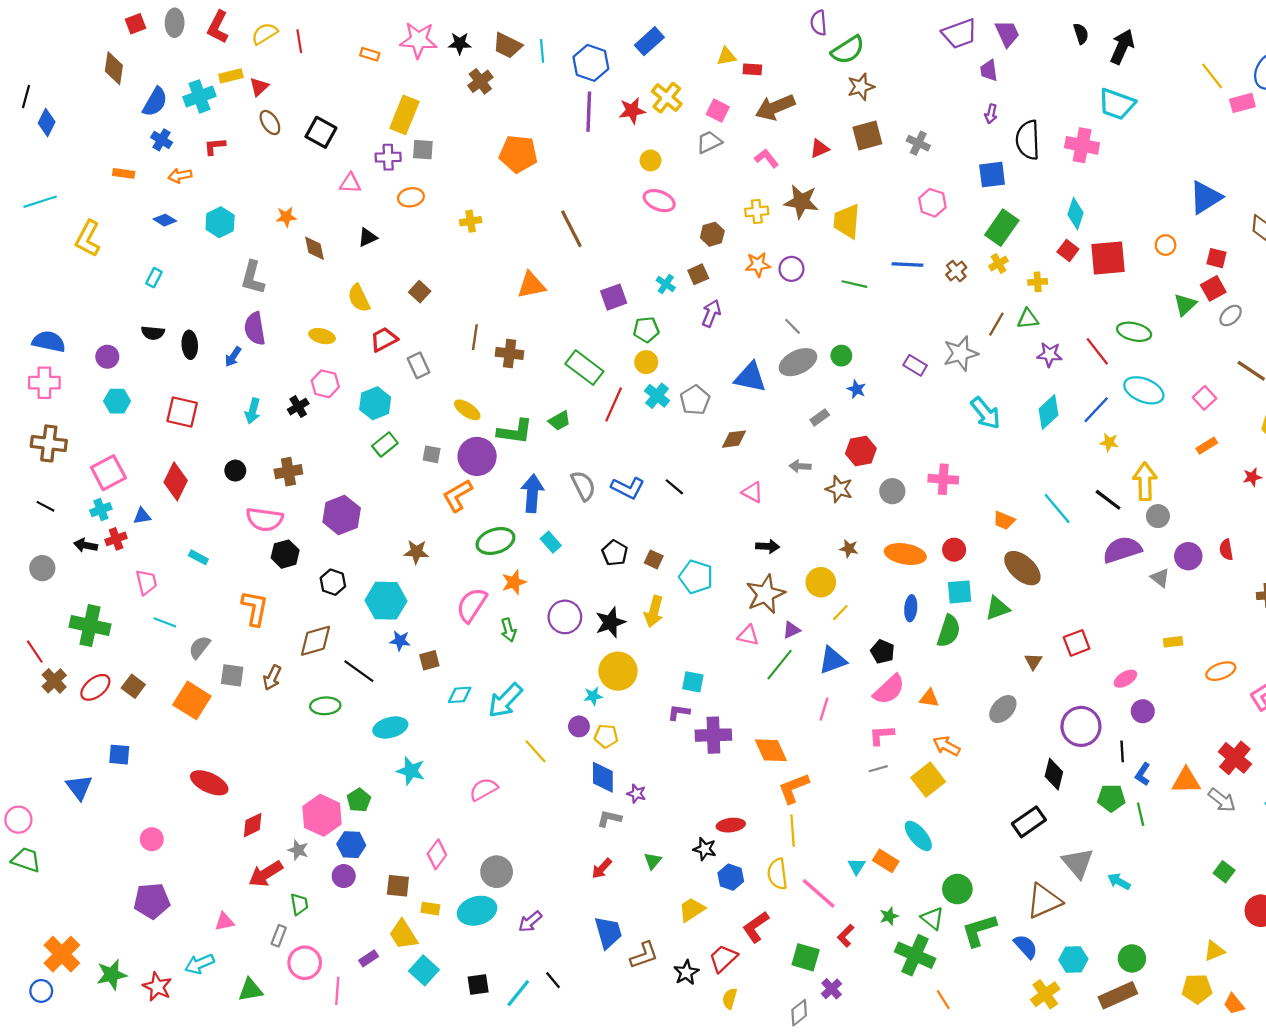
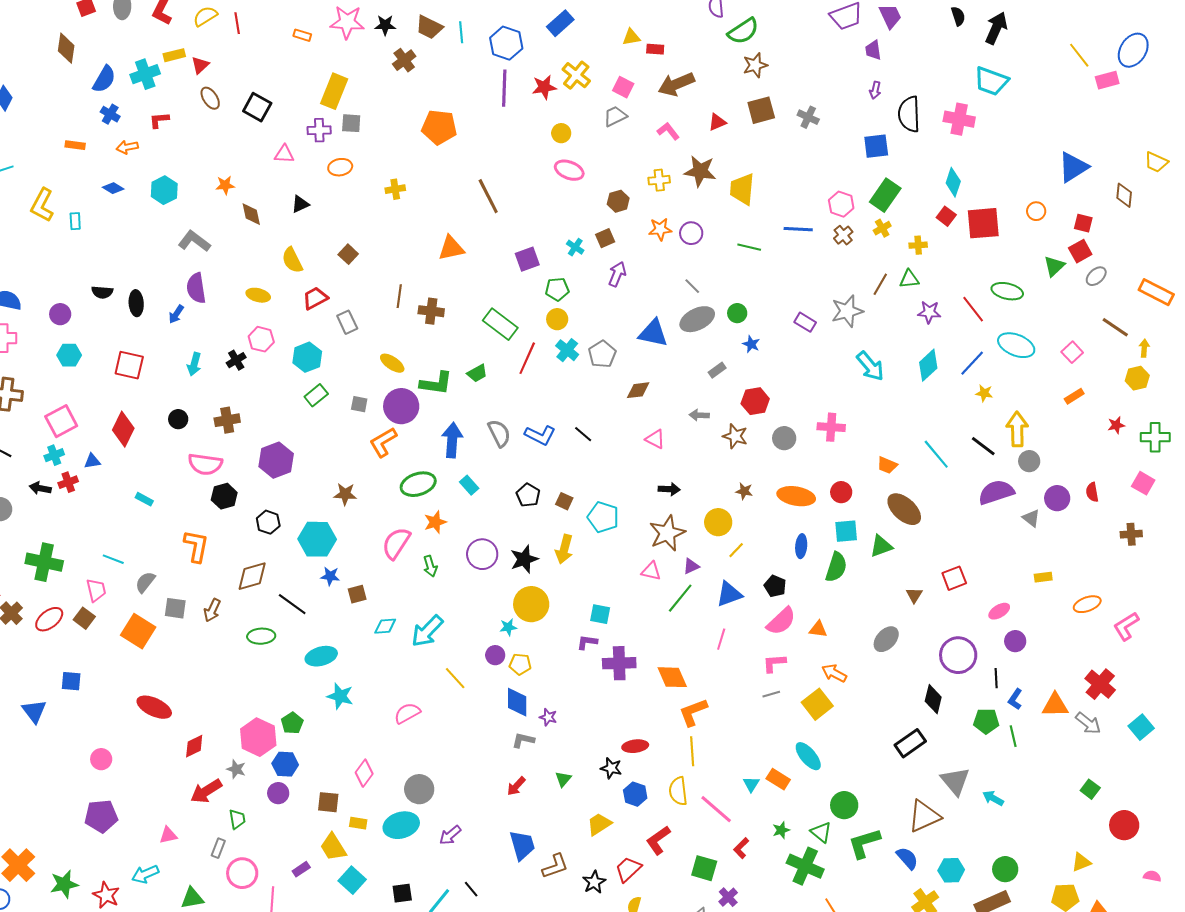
pink hexagon: (932, 203) -> (841, 204), moved
cyan rectangle: (154, 278) -> (75, 221), moved, turned -30
gray L-shape: (253, 278) -> (194, 241), turned 112
pink trapezoid: (146, 582) -> (96, 590), moved

